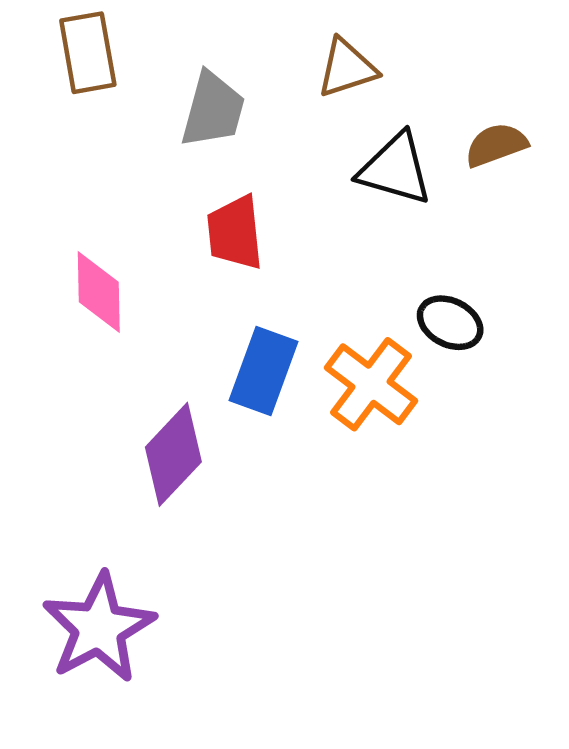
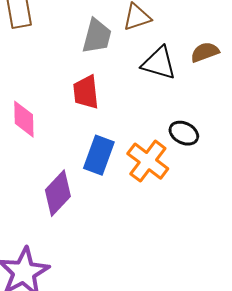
gray trapezoid: (213, 110) -> (97, 36), moved

